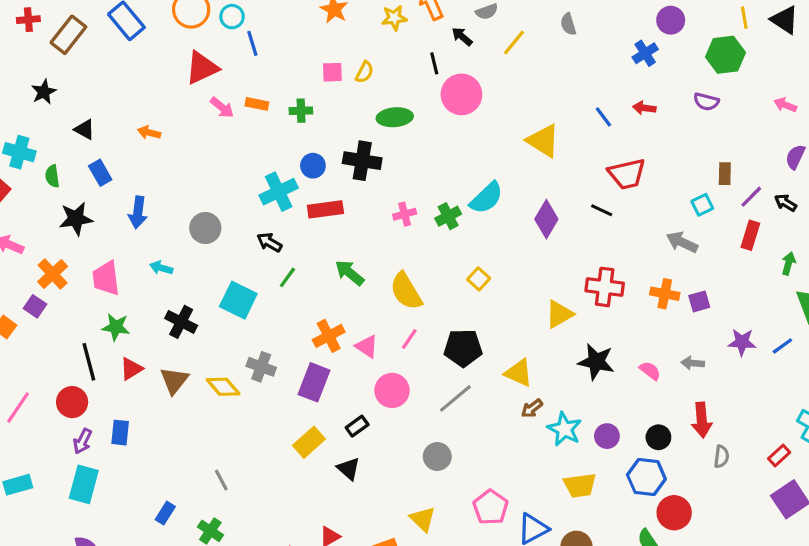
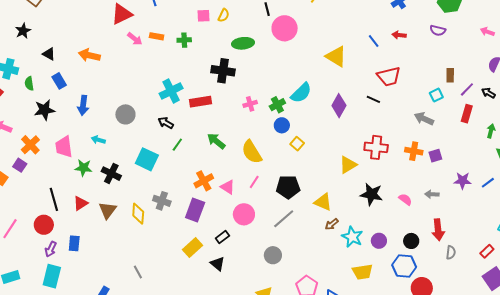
orange arrow: (149, 133) -> (89, 55), size x1.5
blue circle: (313, 166) -> (282, 125), moved
green star: (116, 327) -> (83, 168), moved
yellow diamond: (223, 387) -> (138, 214), turned 45

